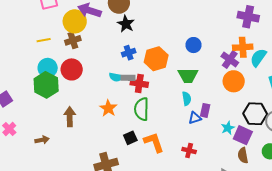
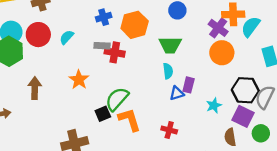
cyan semicircle: (116, 77) -> (67, 37), moved, turned 120
green semicircle: (142, 109) -> (117, 99), moved, turned 40
purple square: (243, 135) -> (243, 116), moved

